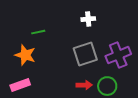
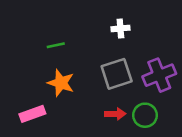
orange star: (25, 55) -> (61, 83), moved

